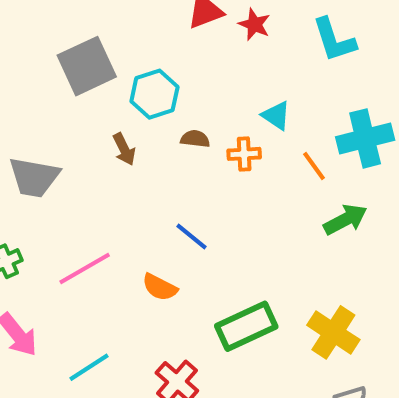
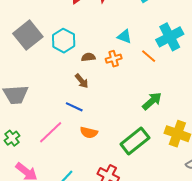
brown arrow: (124, 149) -> (82, 81), moved
green arrow: (345, 220) -> (152, 101), moved
blue line: (191, 237) -> (74, 107), moved

